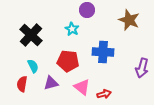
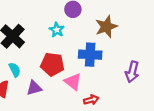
brown star: (129, 20) -> (106, 27), moved, turned 30
pink triangle: (82, 87) -> (73, 82), moved

